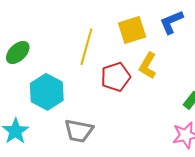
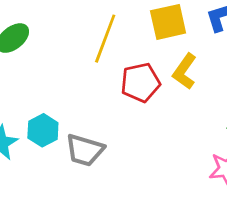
cyan hexagon: (47, 92) -> (43, 130), moved, size x0.7

